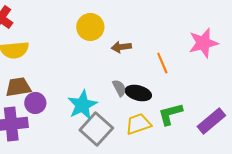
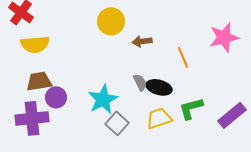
gray square: (96, 129) -> (117, 123), size x0.7

